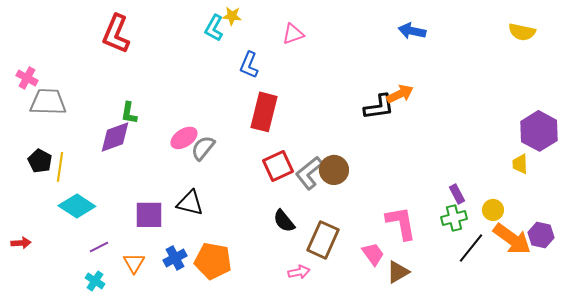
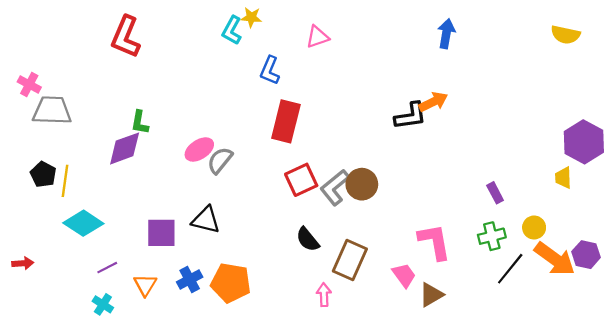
blue arrow: (412, 31) -> (446, 34), turned 88
purple rectangle: (457, 194) -> (495, 193), moved
pink arrow: (299, 272) -> (324, 295), turned -80

